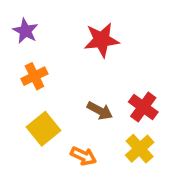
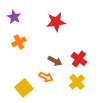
yellow square: (44, 129) -> (24, 88), moved
orange arrow: (83, 156) -> (46, 77), moved

